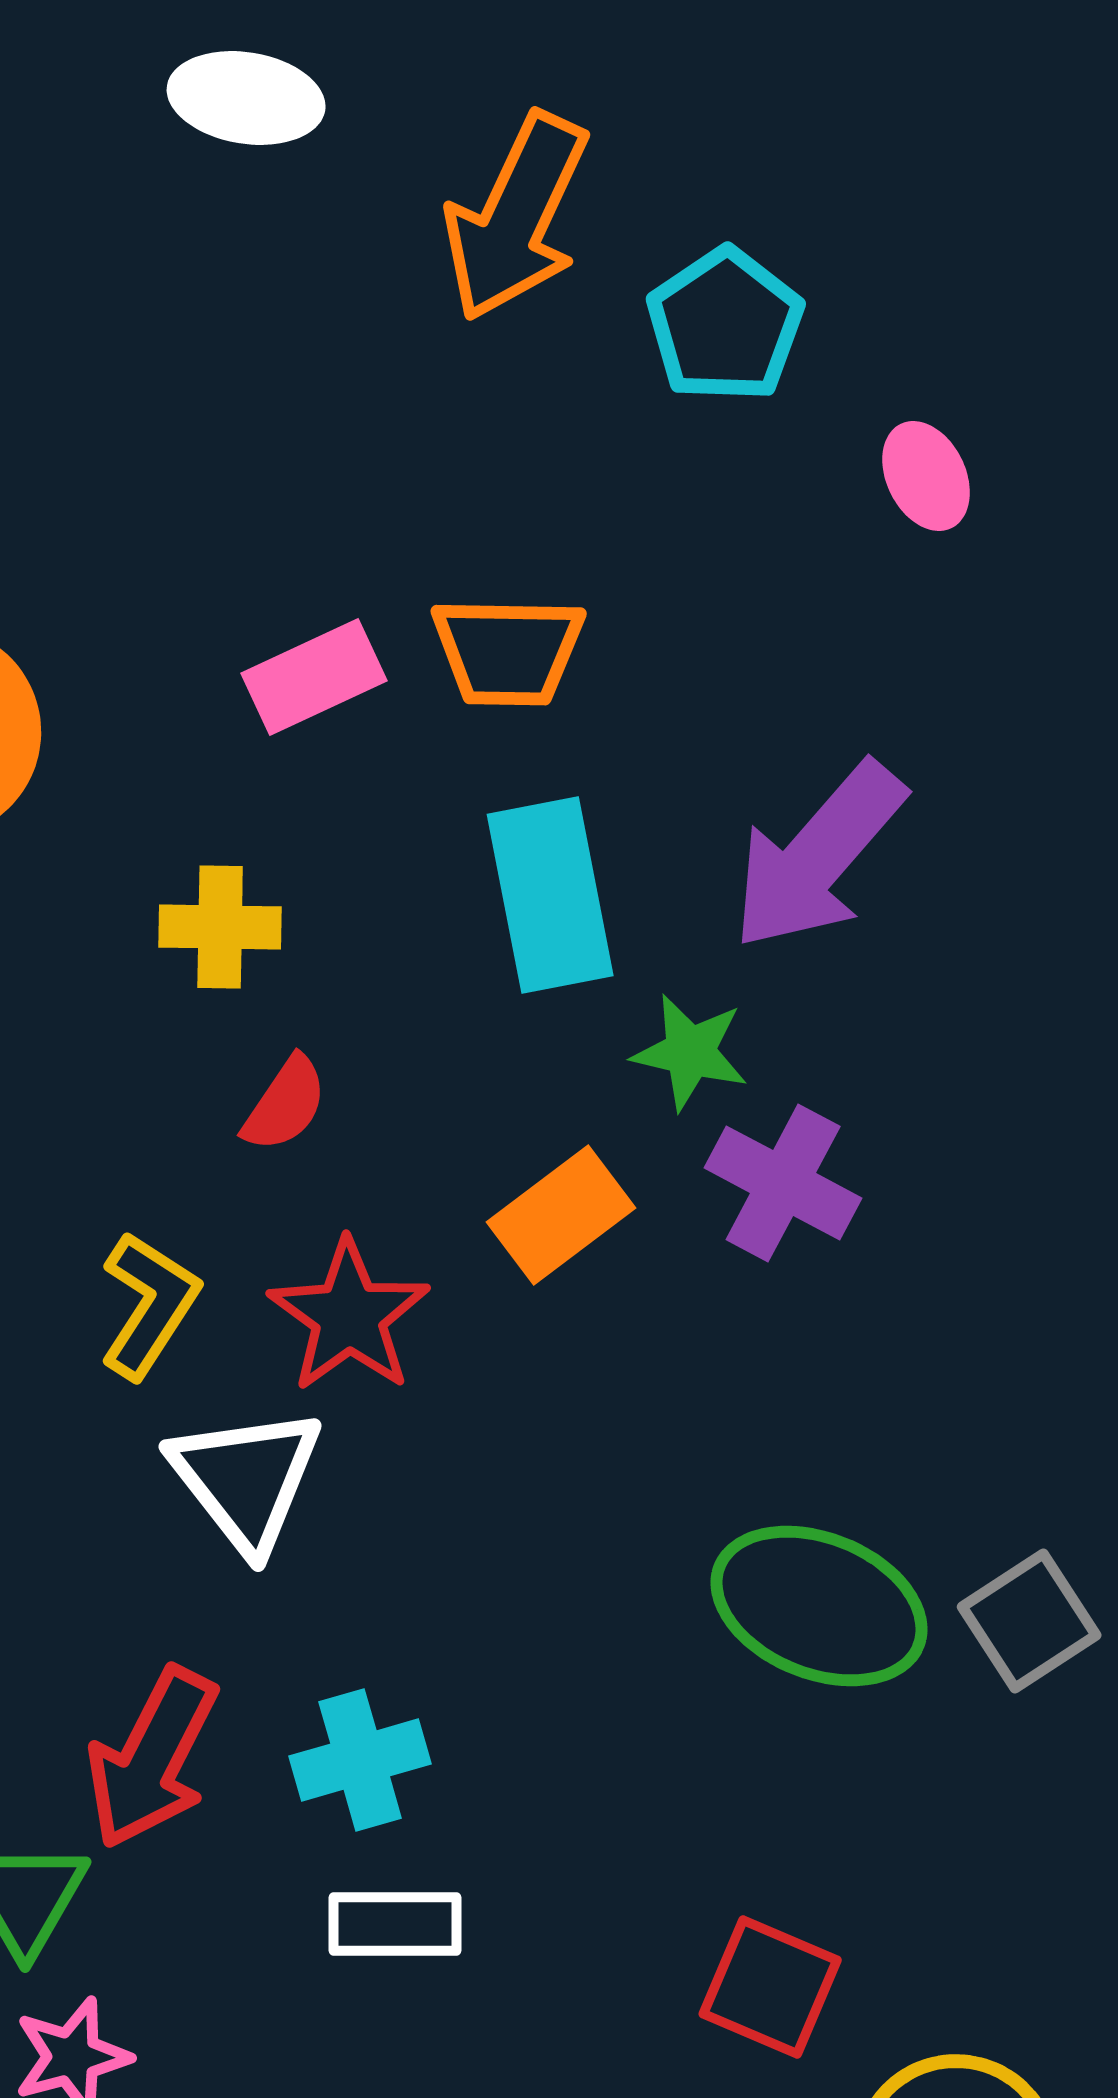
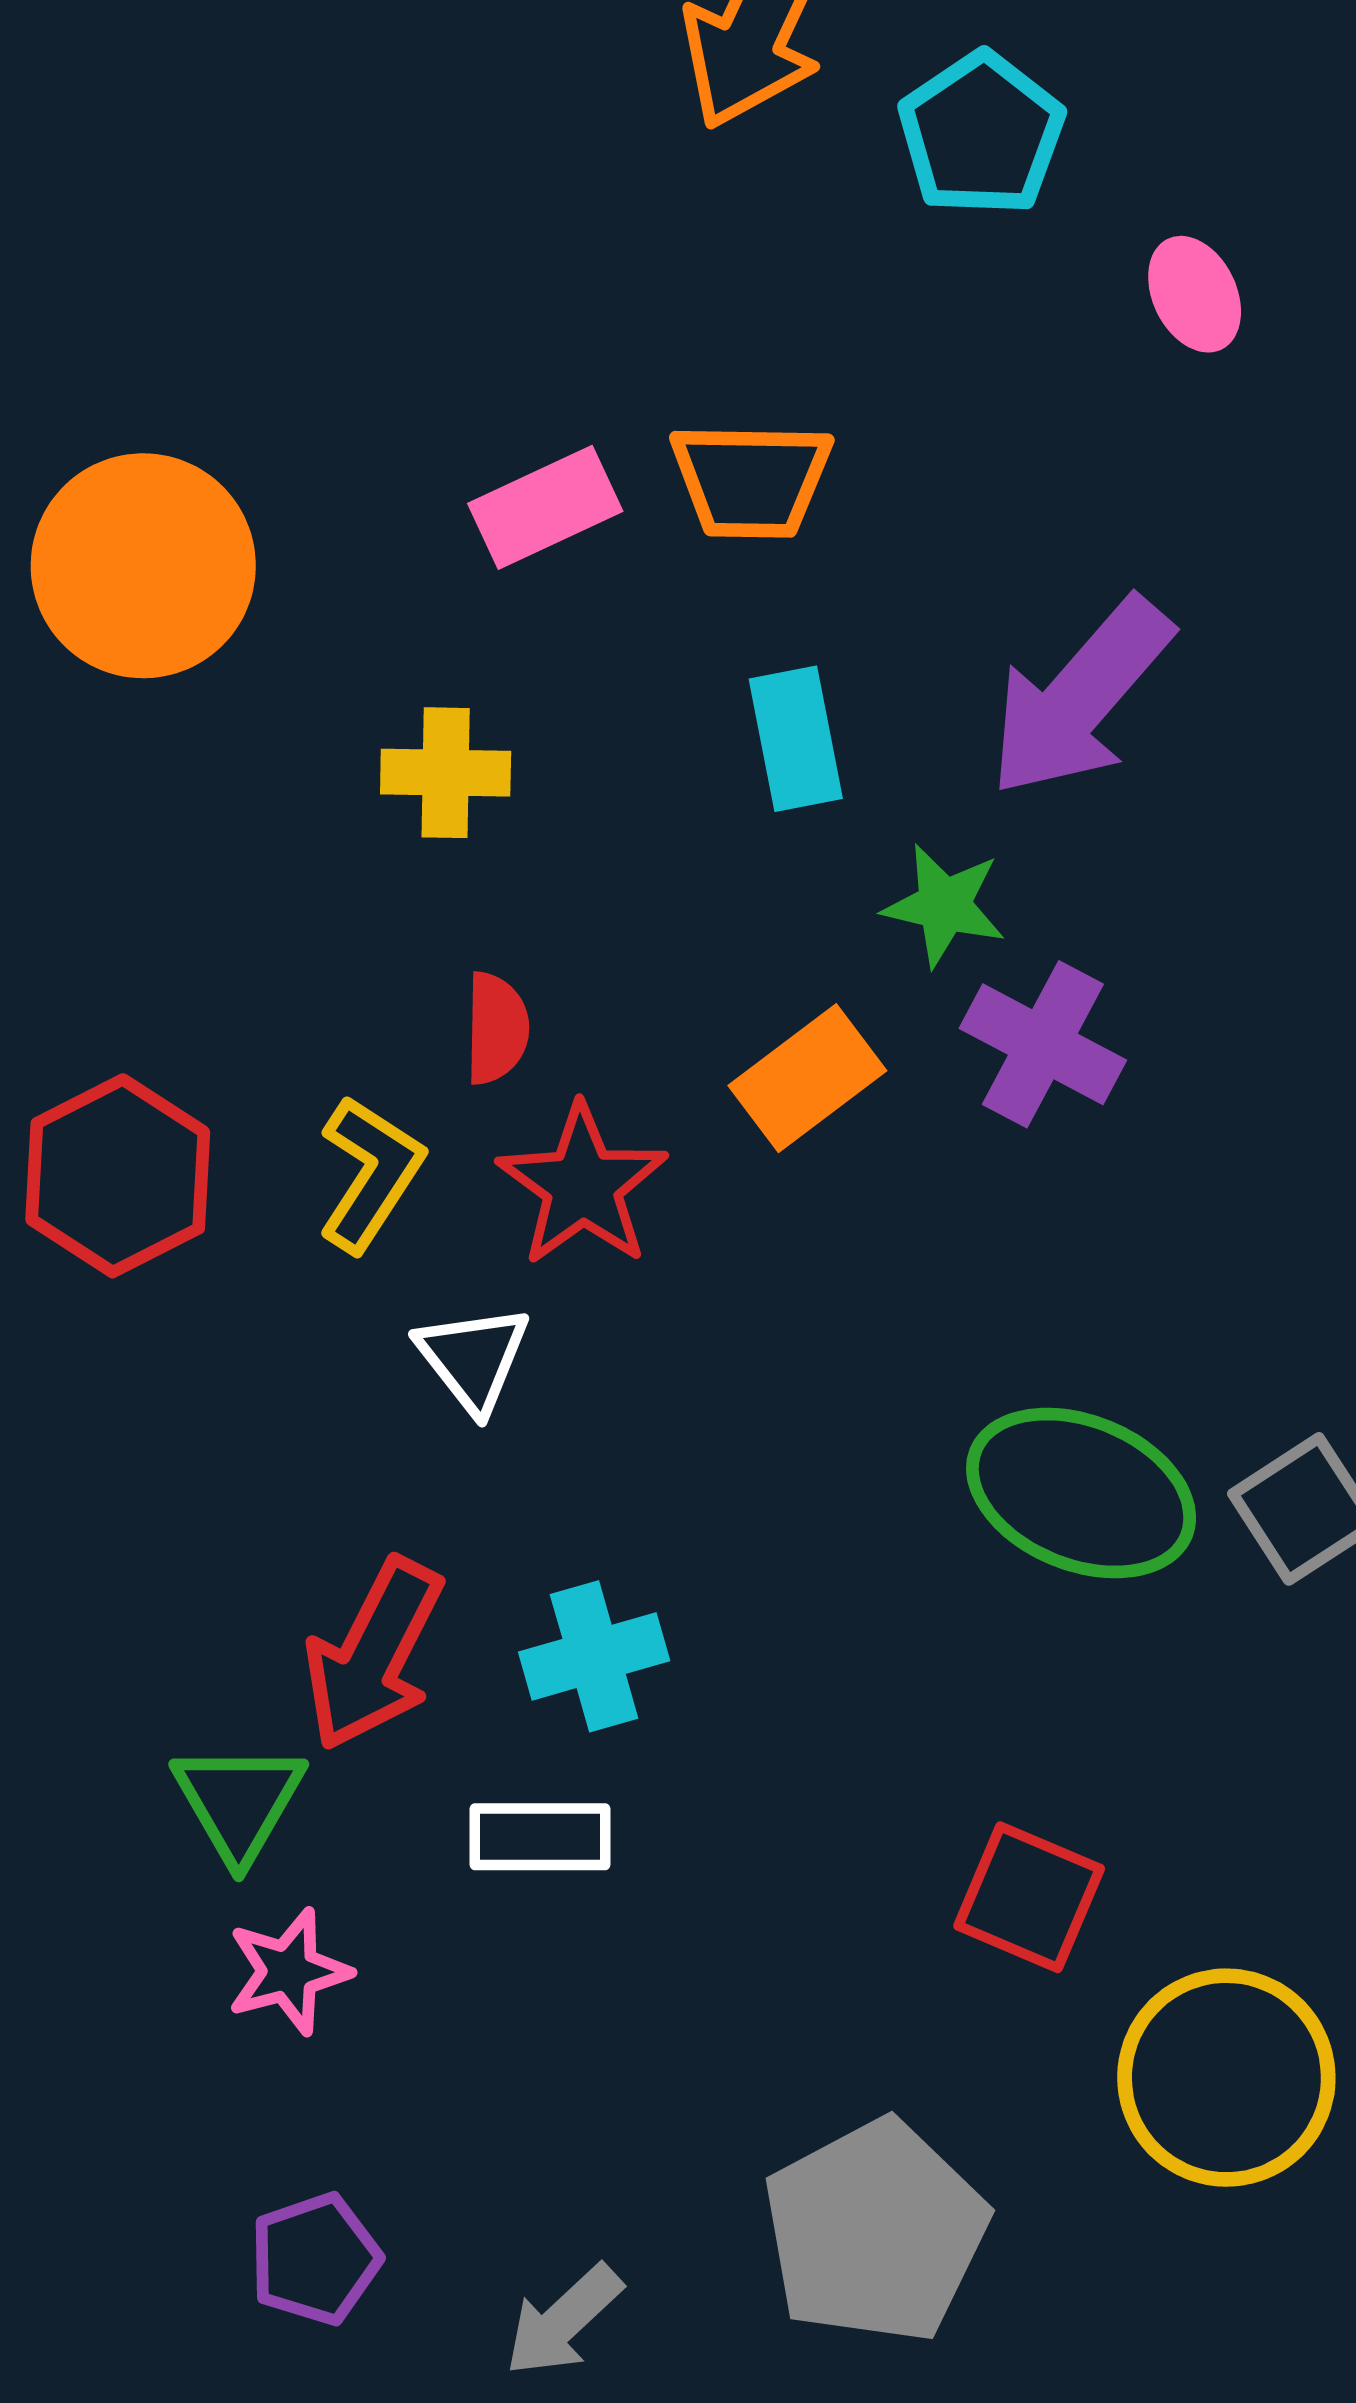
cyan rectangle: (550, 895) -> (796, 739), size x0.7
red semicircle: (285, 1104) -> (497, 1028), moved, turned -33
white triangle: (246, 1479) -> (473, 1358), size x0.7
white rectangle: (395, 1924) -> (540, 1837), moved

